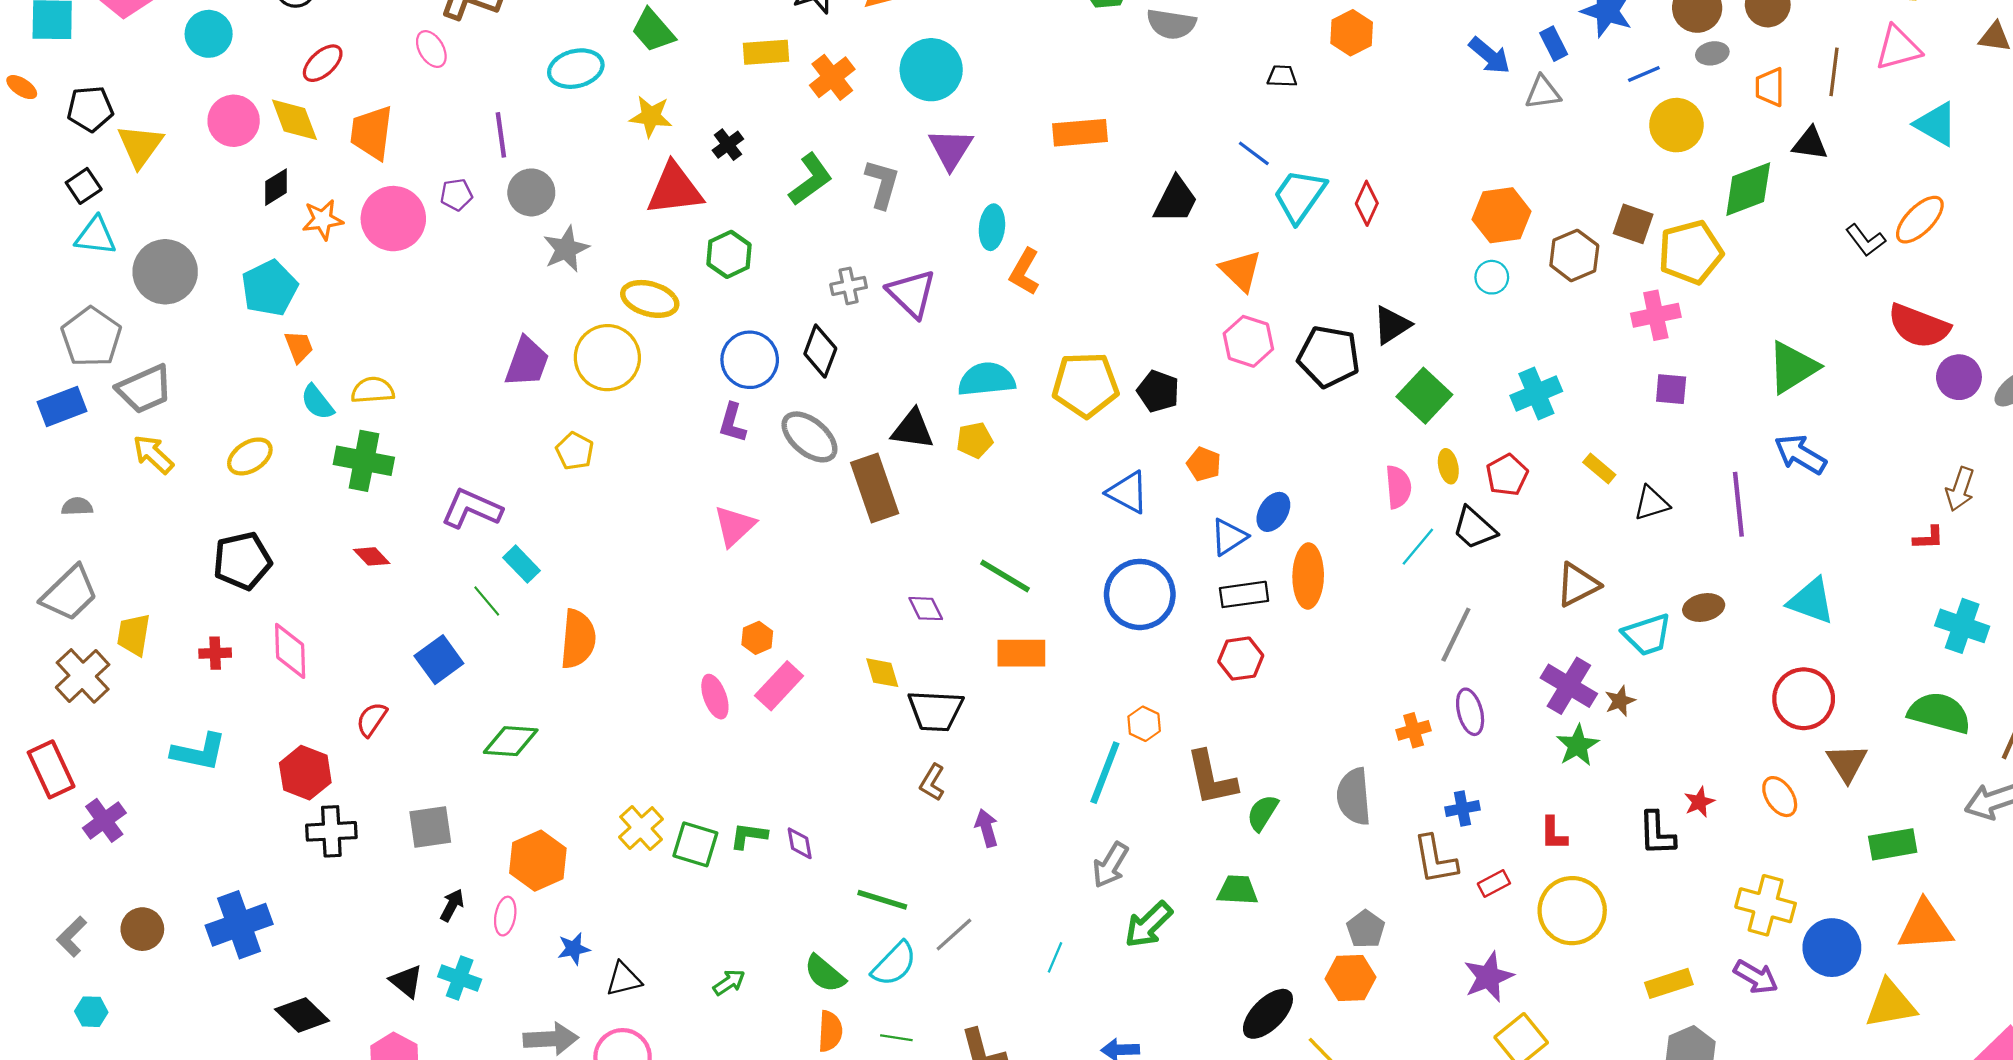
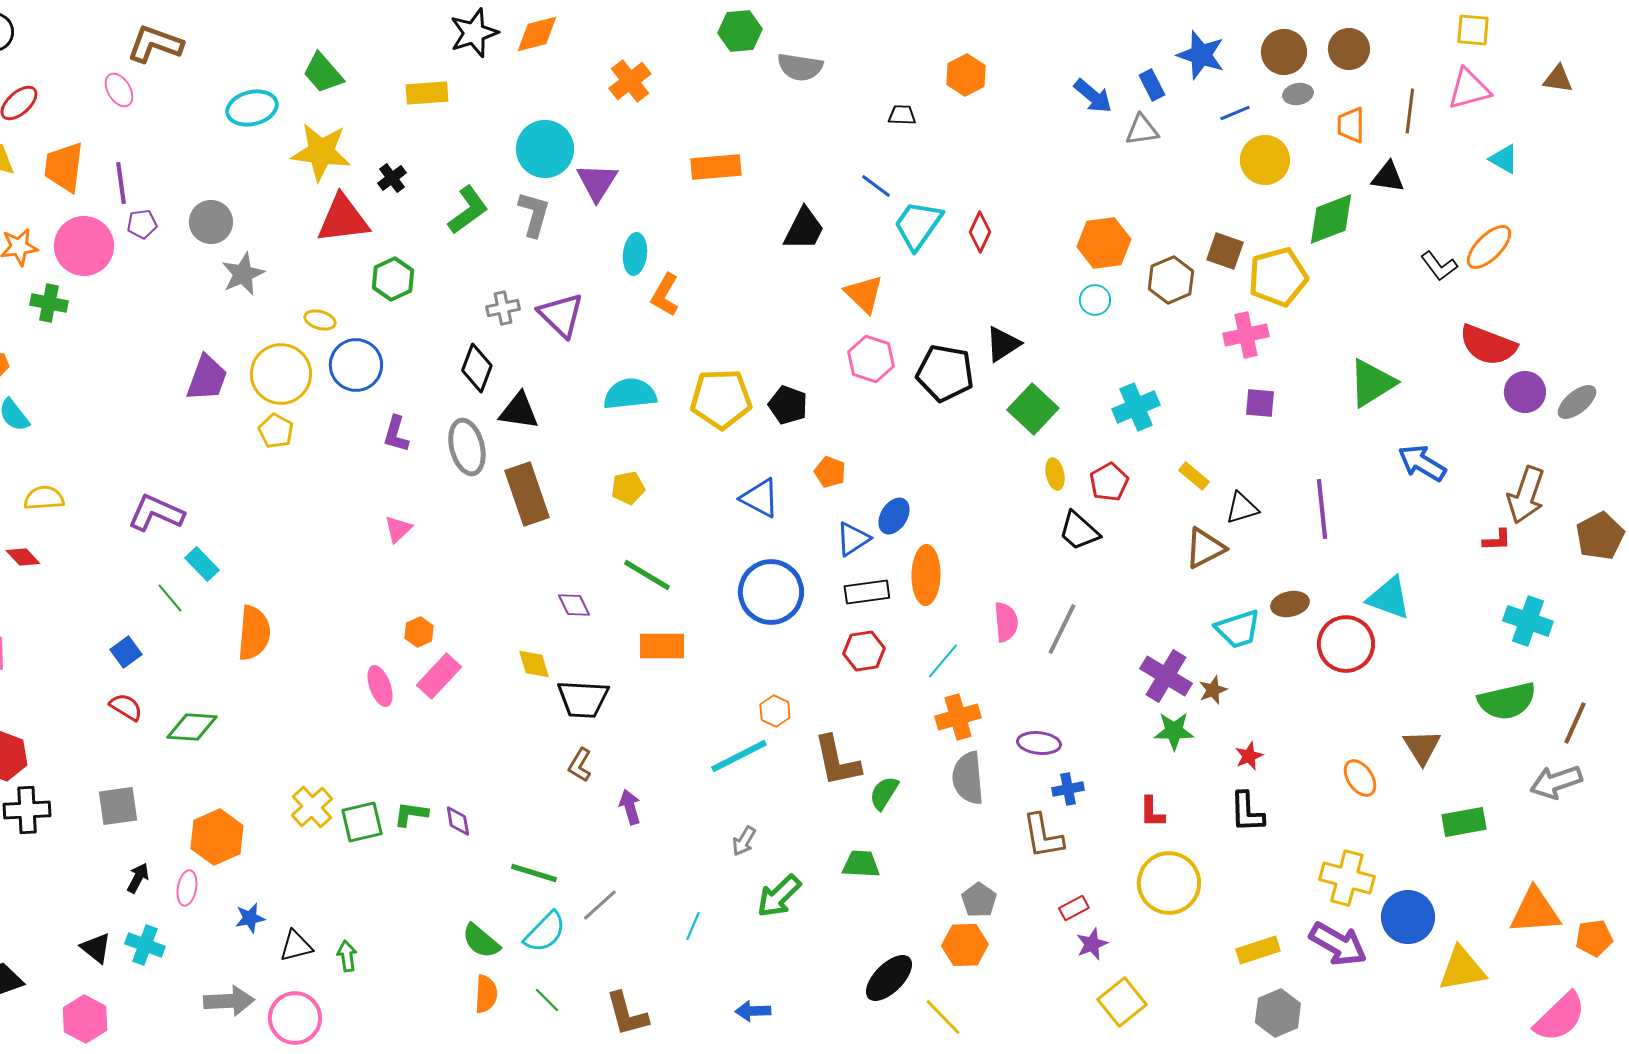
cyan circle: (931, 70) -> (545, 149), moved
orange cross: (832, 77) -> (630, 81), moved
yellow star: (651, 116) -> (321, 152), size x1.5
cyan triangle: (1936, 124) -> (1504, 159), size x0.7
purple line: (501, 135) -> (121, 183), moved
yellow ellipse: (650, 299) -> (320, 320), size x0.6
blue circle: (750, 360) -> (356, 365), moved
yellow semicircle: (373, 390) -> (44, 498), moved
black triangle: (913, 429) -> (519, 411), moved
gray ellipse: (809, 437) -> (467, 447), turned 36
yellow pentagon: (975, 440) -> (628, 488), moved
yellow pentagon: (575, 451) -> (276, 431), moved
blue arrow: (1800, 454) -> (1422, 463), moved
green cross: (364, 461) -> (49, 303), moved, size x0.7
pink semicircle: (1398, 487) -> (1006, 622), moved
brown arrow: (1960, 489) -> (1526, 495), size x1.4
pink triangle: (734, 526) -> (398, 529), size x0.7
cyan line: (1418, 547) -> (943, 661), moved
red diamond: (372, 556) -> (23, 557), moved
brown triangle: (1578, 585) -> (1205, 548), moved
blue square: (439, 660) -> (126, 652), size x0.7
red circle: (1804, 699) -> (1346, 644), moved
purple ellipse: (1470, 712) -> (1039, 743), moved, turned -69
green semicircle: (1939, 713) -> (1507, 701), turned 152
red semicircle: (372, 719) -> (126, 707), moved, turned 88
orange cross: (1414, 730) -> (958, 717), moved, size x1.4
green star: (1578, 745) -> (1174, 731), turned 30
cyan line: (1105, 773) -> (739, 756), turned 42
red star: (1699, 802) -> (1249, 756), moved
green square: (695, 844) -> (362, 822), turned -30
gray arrow: (1110, 865) -> (744, 841), size x0.7
red rectangle: (1494, 883) -> (1074, 908), moved
orange triangle: (1925, 926) -> (1535, 911), moved
purple star: (1489, 977) -> (1092, 944), size x0.7
purple arrow: (1756, 977) -> (1338, 944), size x1.4
green arrow: (729, 982) -> (347, 956), moved, turned -64
green line: (896, 1038) -> (547, 1000), turned 36

